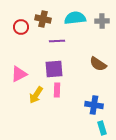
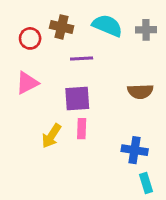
cyan semicircle: (75, 18) -> (107, 26), turned 30
brown semicircle: (98, 64) -> (140, 91), turned -36
pink triangle: (19, 74) -> (27, 83), moved

